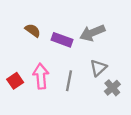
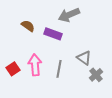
gray arrow: (92, 33) -> (69, 15), moved
gray triangle: (98, 68) -> (84, 58), turned -42

